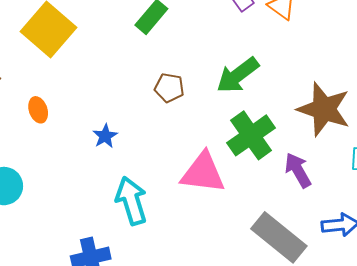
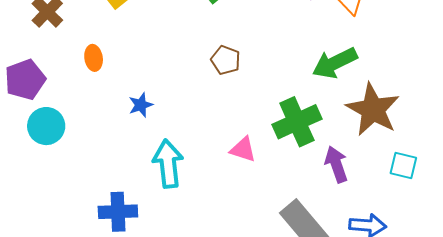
green arrow: (238, 75) -> (335, 63), moved
blue star: (105, 136) -> (141, 105), moved
pink triangle: (203, 173) -> (243, 149), size x0.6

